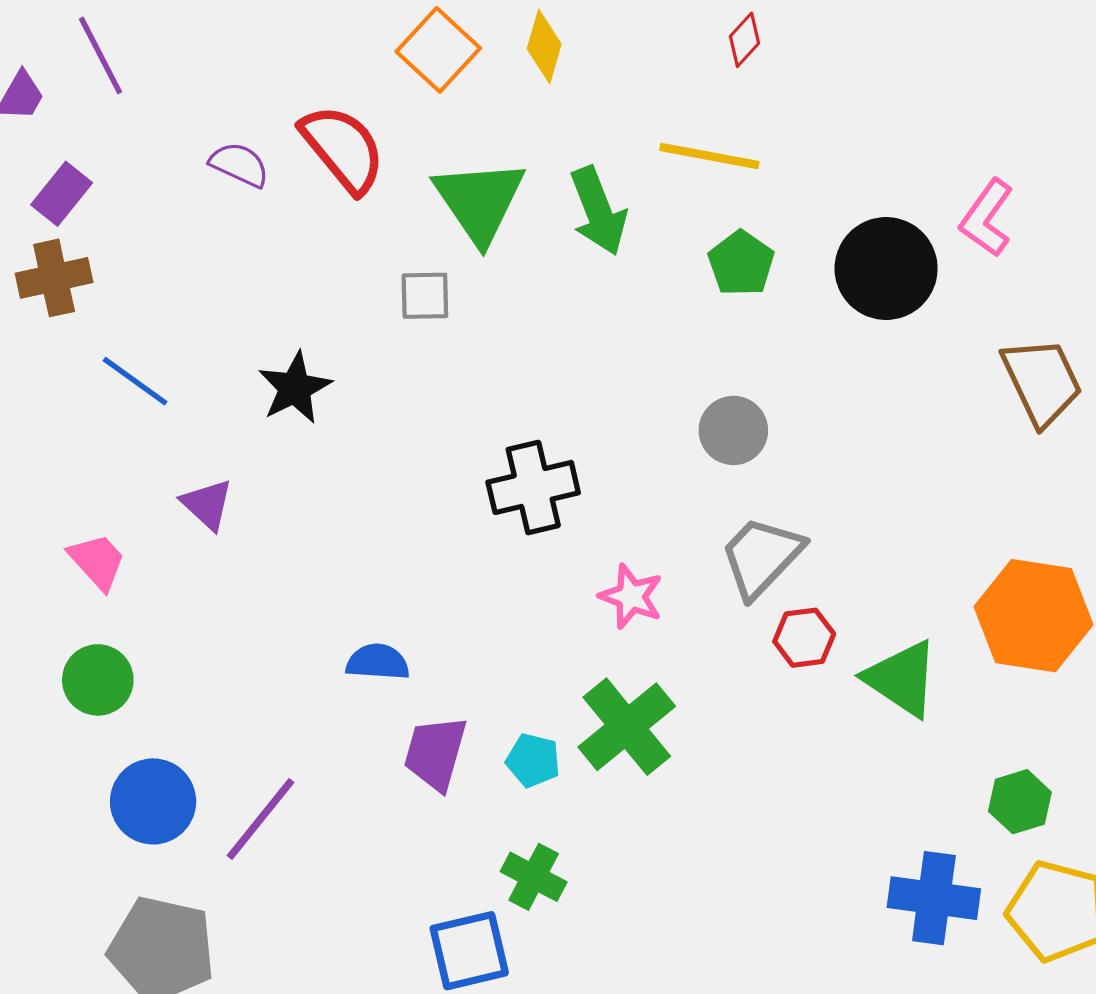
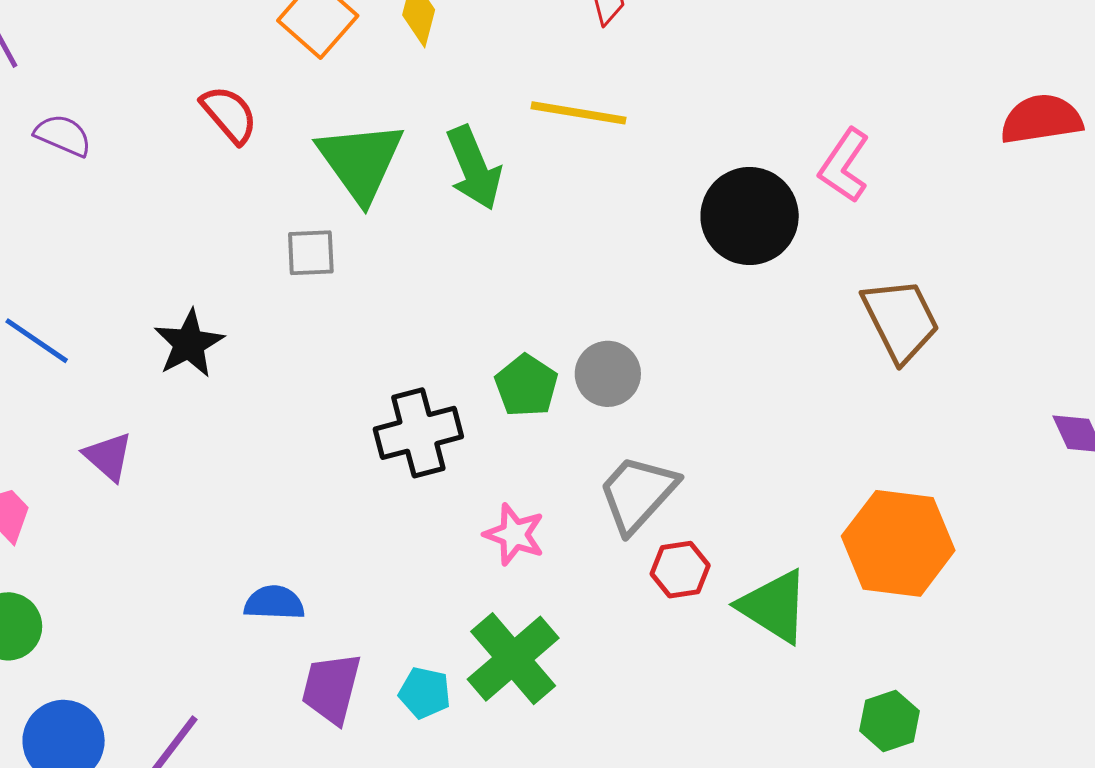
red semicircle: (343, 149) -> (229, 114), size x0.7
purple semicircle: (239, 165) -> (63, 135), moved
green pentagon: (741, 263) -> (526, 386), moved

